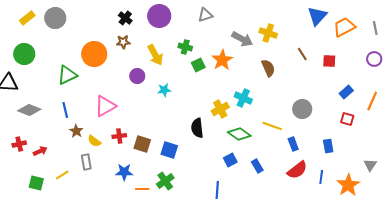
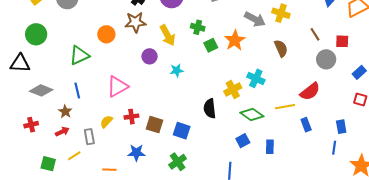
brown star: (123, 42) -> (135, 22), size x1.5
orange circle: (94, 54) -> (106, 34), size x0.7
gray circle: (302, 109) -> (326, 59), moved
yellow line: (272, 126) -> (285, 107), turned -30
brown star: (76, 131) -> (65, 112), moved
yellow semicircle: (94, 141) -> (106, 122), turned 96
red arrow: (40, 151) -> (62, 132), moved
gray rectangle: (86, 162) -> (89, 137), moved
blue rectangle: (257, 166) -> (270, 147), turned 32
red semicircle: (297, 170) -> (310, 91), moved
blue line: (321, 177) -> (334, 148), moved
orange line: (142, 189) -> (109, 170), moved

